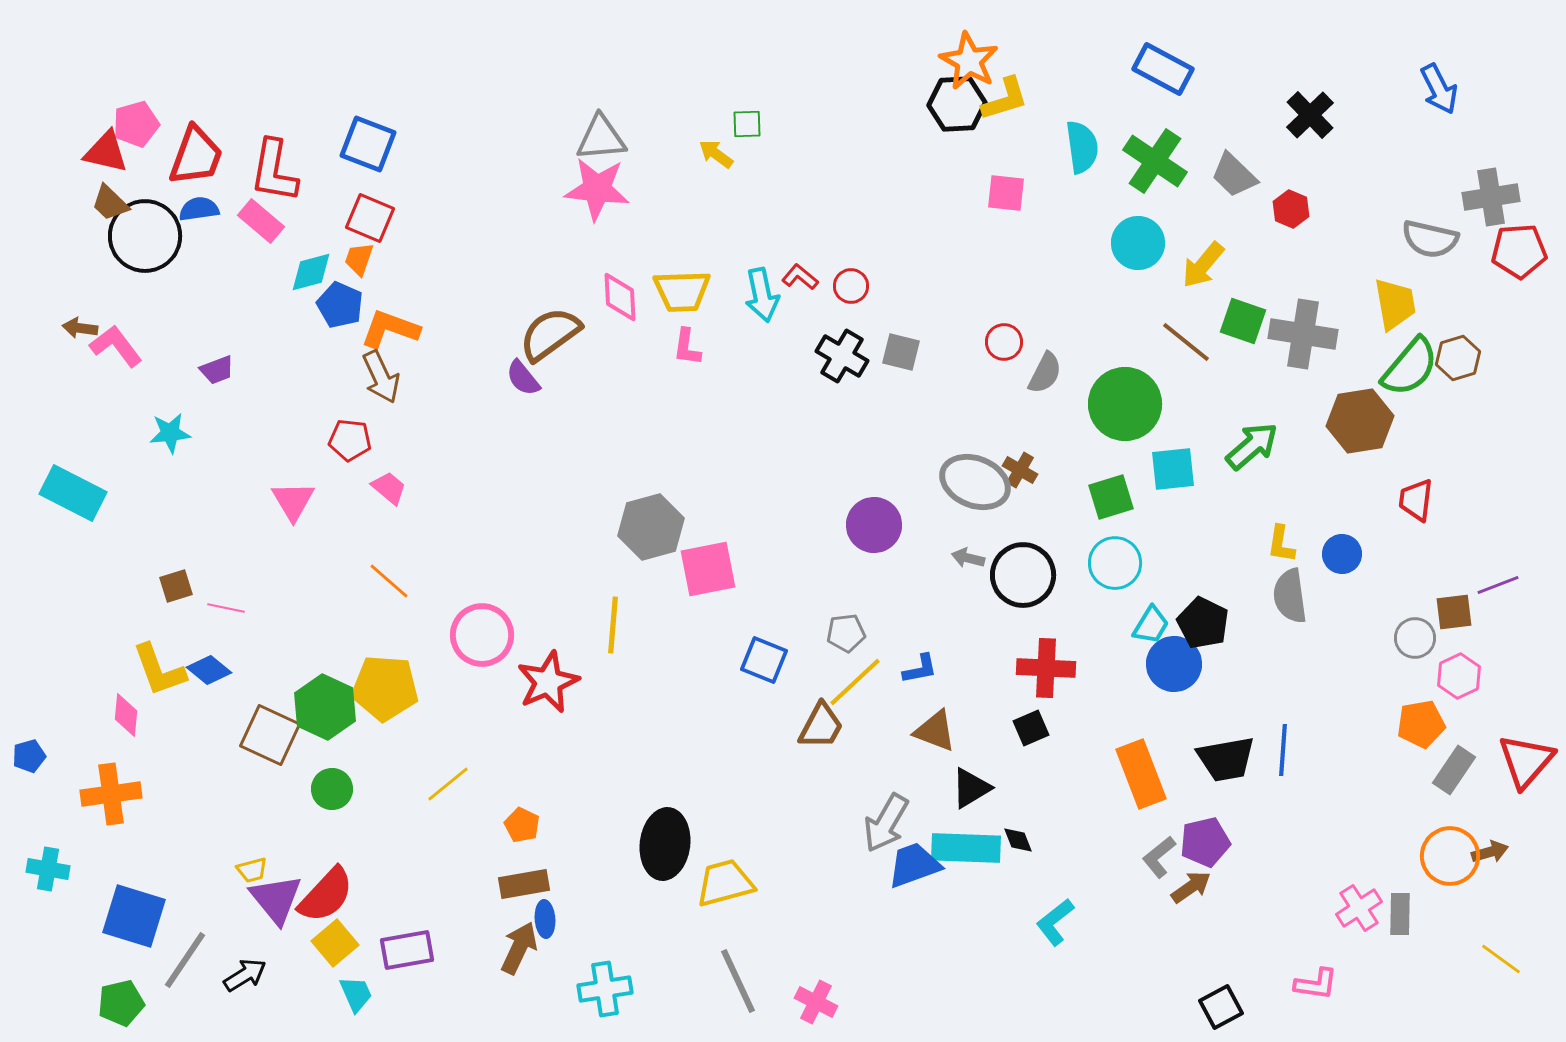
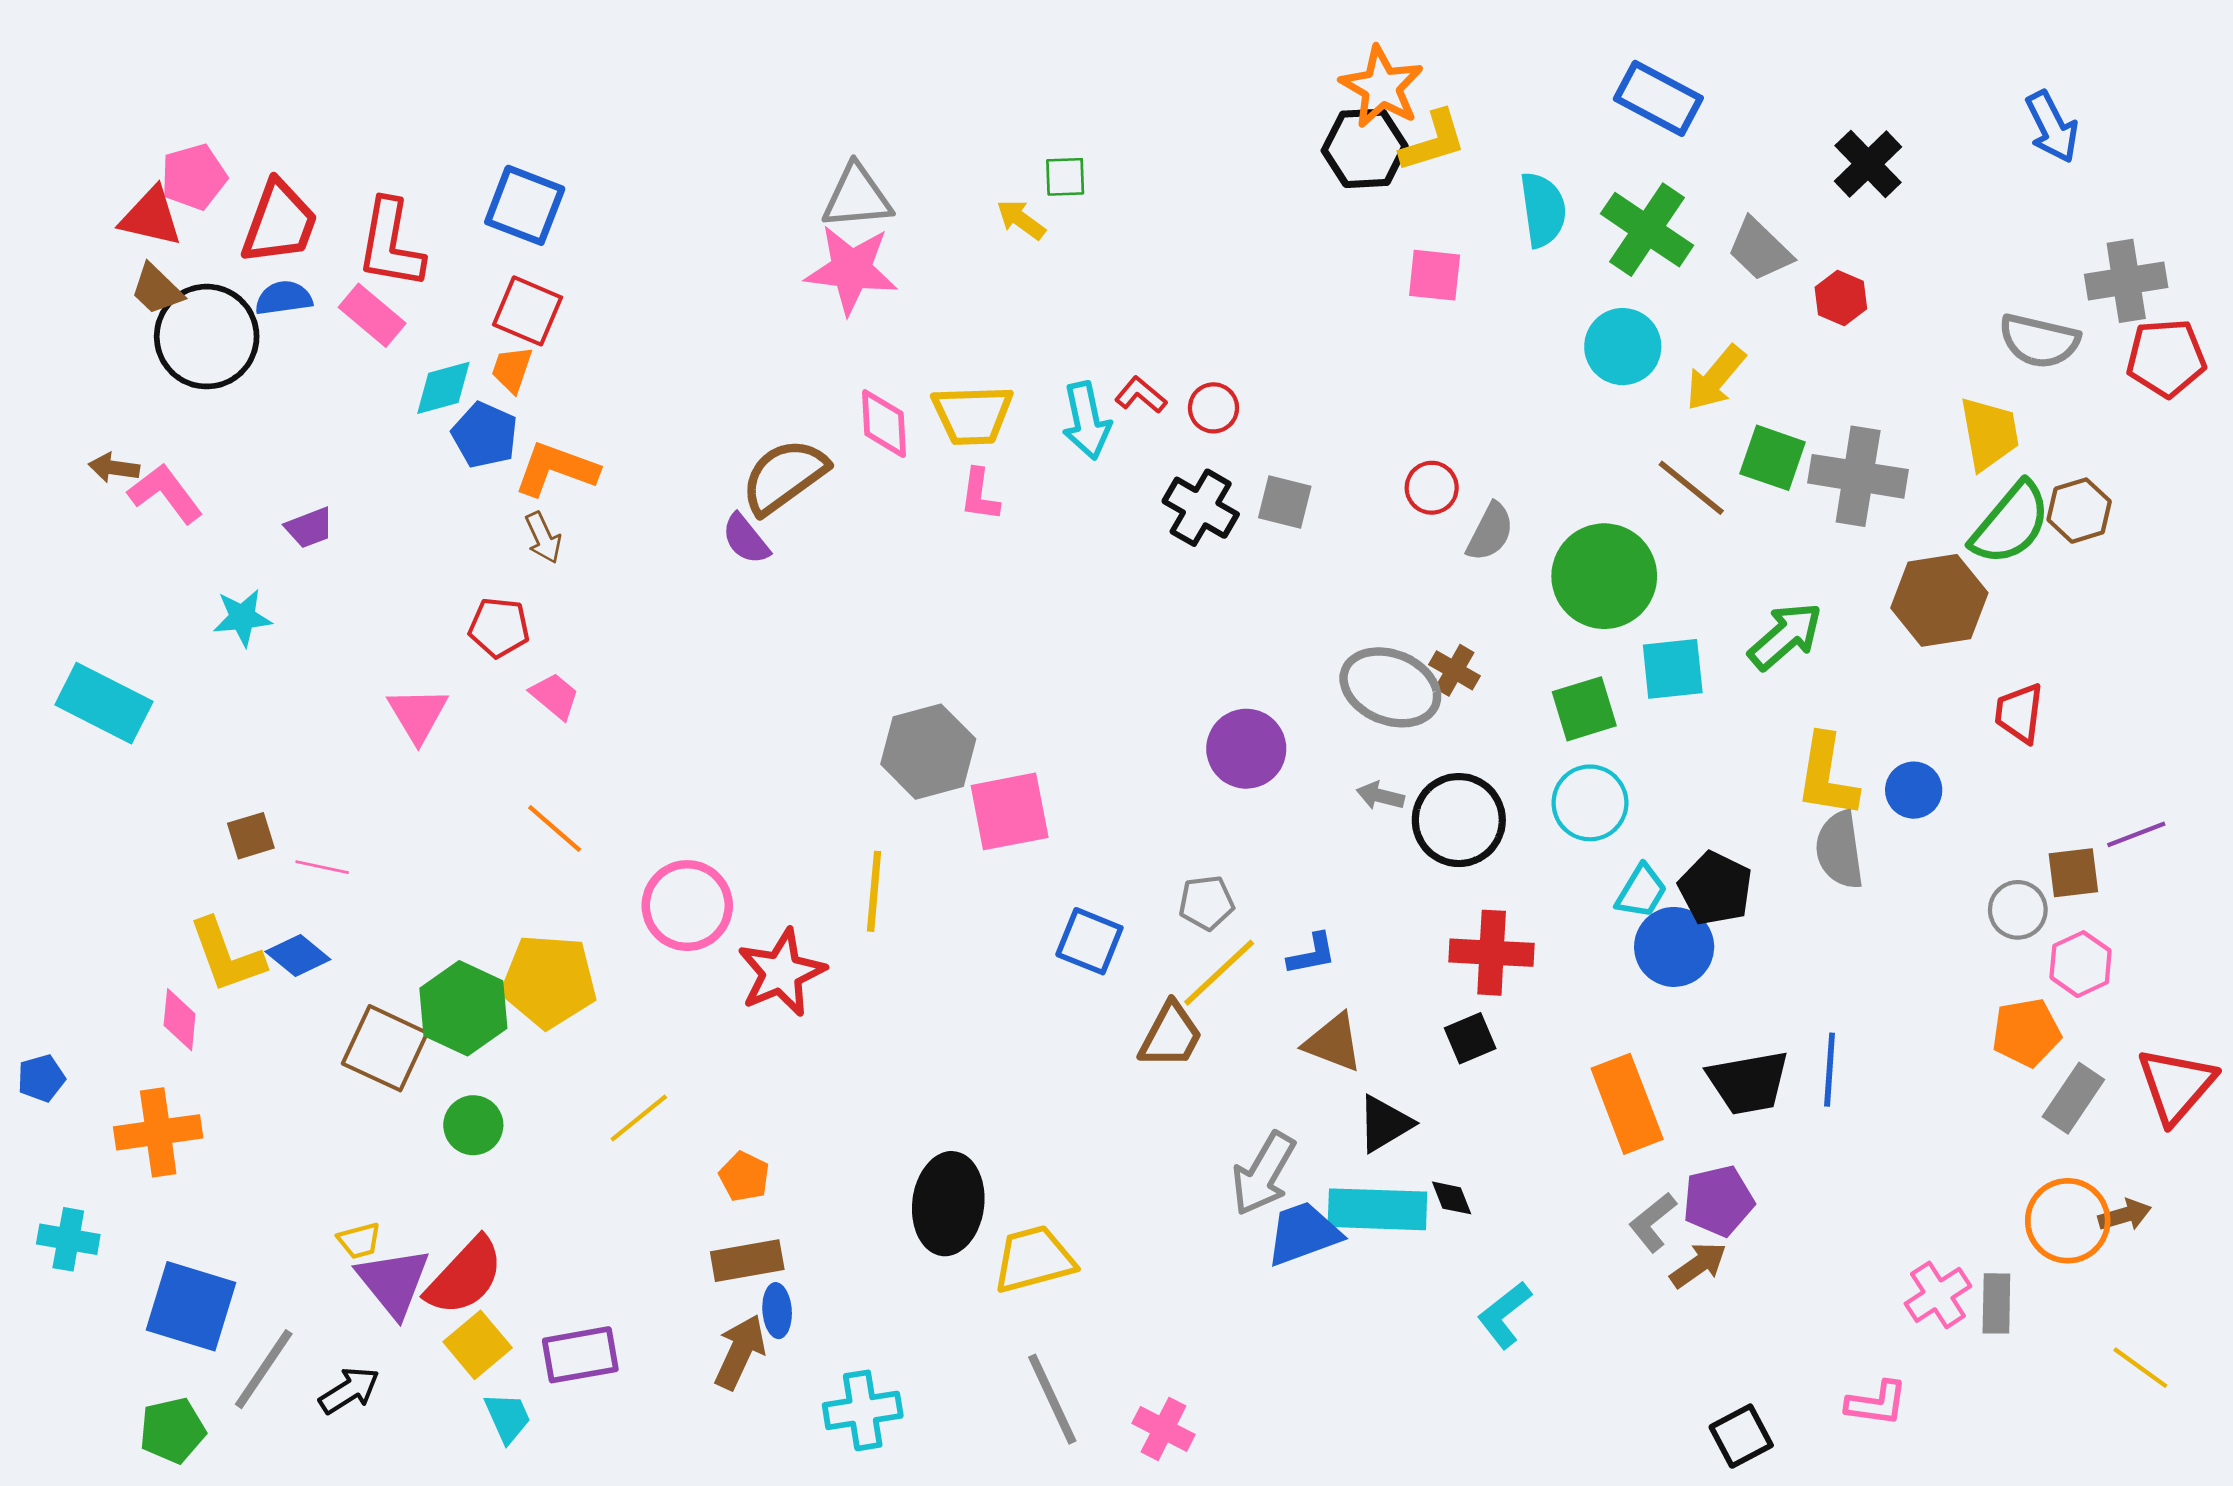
brown arrow: (381, 377) -> (543, 538), size x0.7
yellow L-shape: (1281, 544) -> (1827, 776), size x1.6

